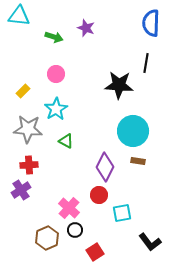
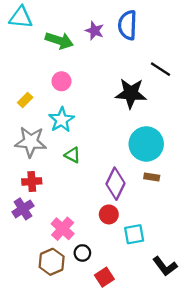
blue semicircle: (151, 23) -> (128, 25), moved
green arrow: (54, 37) -> (59, 41), size x1.4
black line: (146, 63) -> (161, 69), turned -66
pink cross: (69, 208) -> (63, 229), moved

